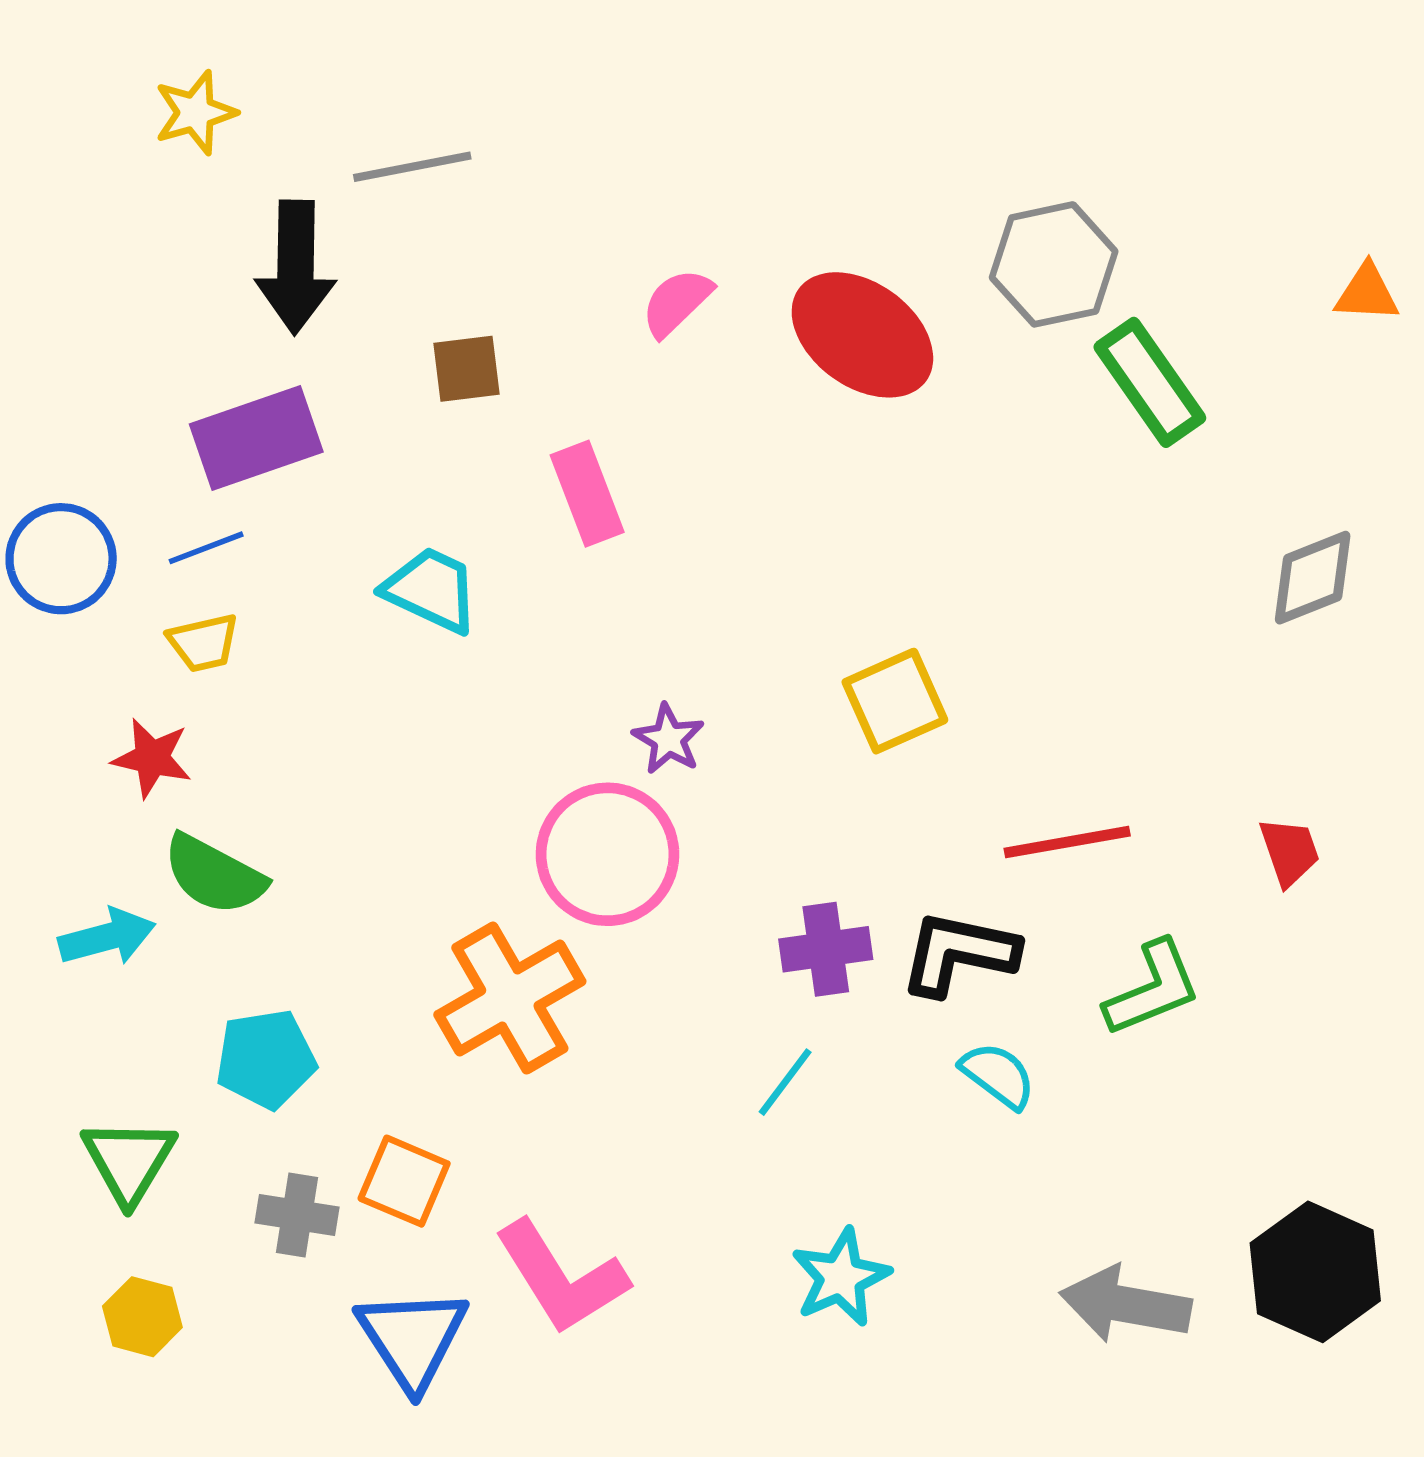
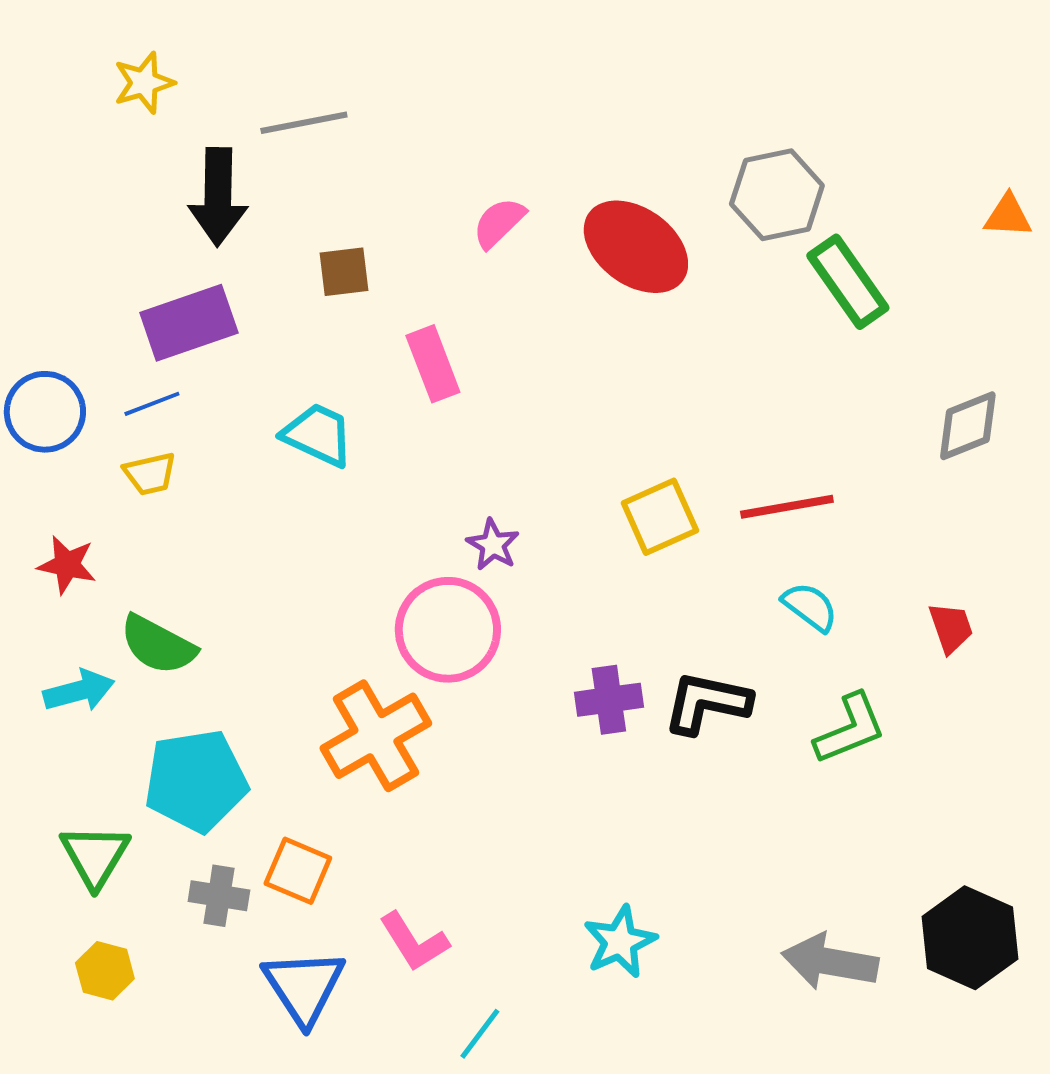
red star: (152, 758) -> (67, 565), moved
red line: (1067, 842) -> (787, 507), moved
cyan pentagon: (266, 1059) -> (196, 781), size x1.4
cyan semicircle: (998, 1075) -> (810, 607), moved
cyan line: (785, 1082) -> (480, 1034), moved
pink L-shape: (561, 1277) -> (414, 942), size x0.7

